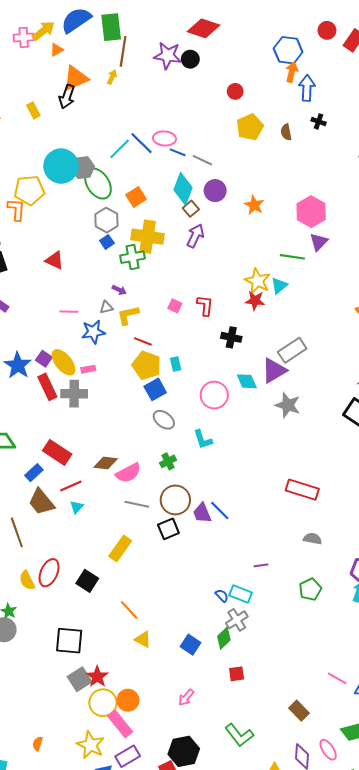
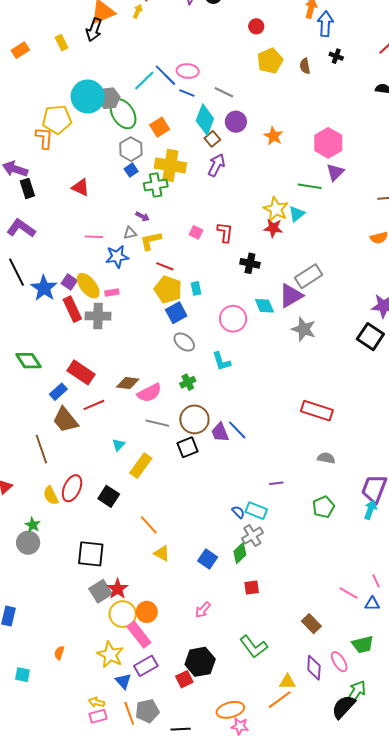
blue line: (178, 152) -> (187, 93), moved
cyan triangle: (77, 507) -> (119, 445), moved

